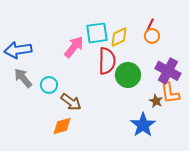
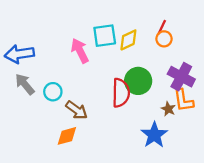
pink arrow: (74, 47) -> (80, 51), turned -65
red semicircle: (107, 61) -> (121, 93), moved

